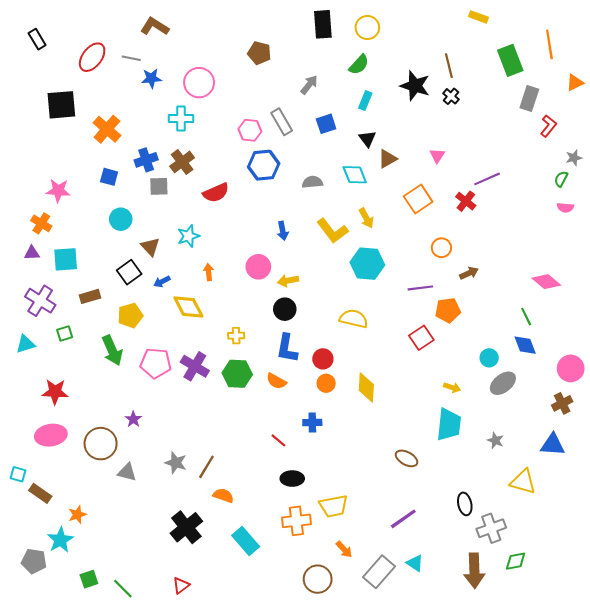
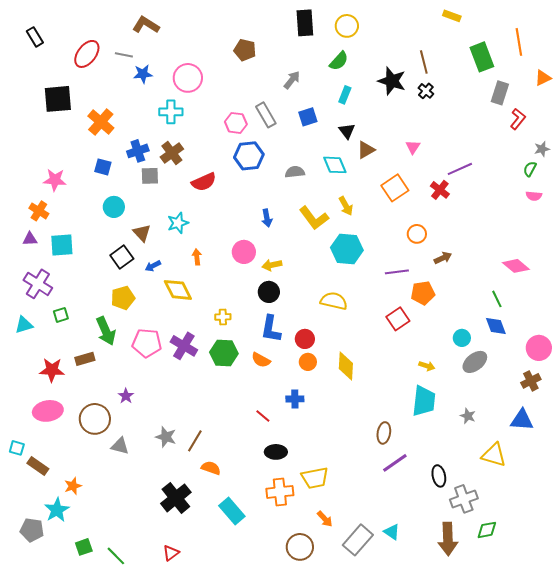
brown rectangle: (90, 296) -> (85, 359), moved
brown ellipse: (407, 458) -> (384, 433), turned 70
purple line: (403, 519) -> (395, 463), moved

